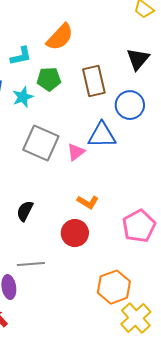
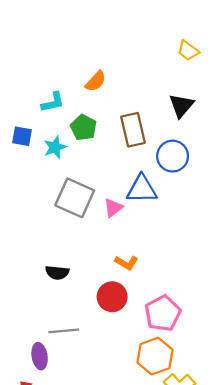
orange semicircle: (60, 37) -> (96, 81), size x0.7
green pentagon: (49, 79) -> (84, 128), turned 30
black semicircle: (25, 211) -> (57, 273), turned -110
pink pentagon: (139, 226) -> (163, 313), moved

